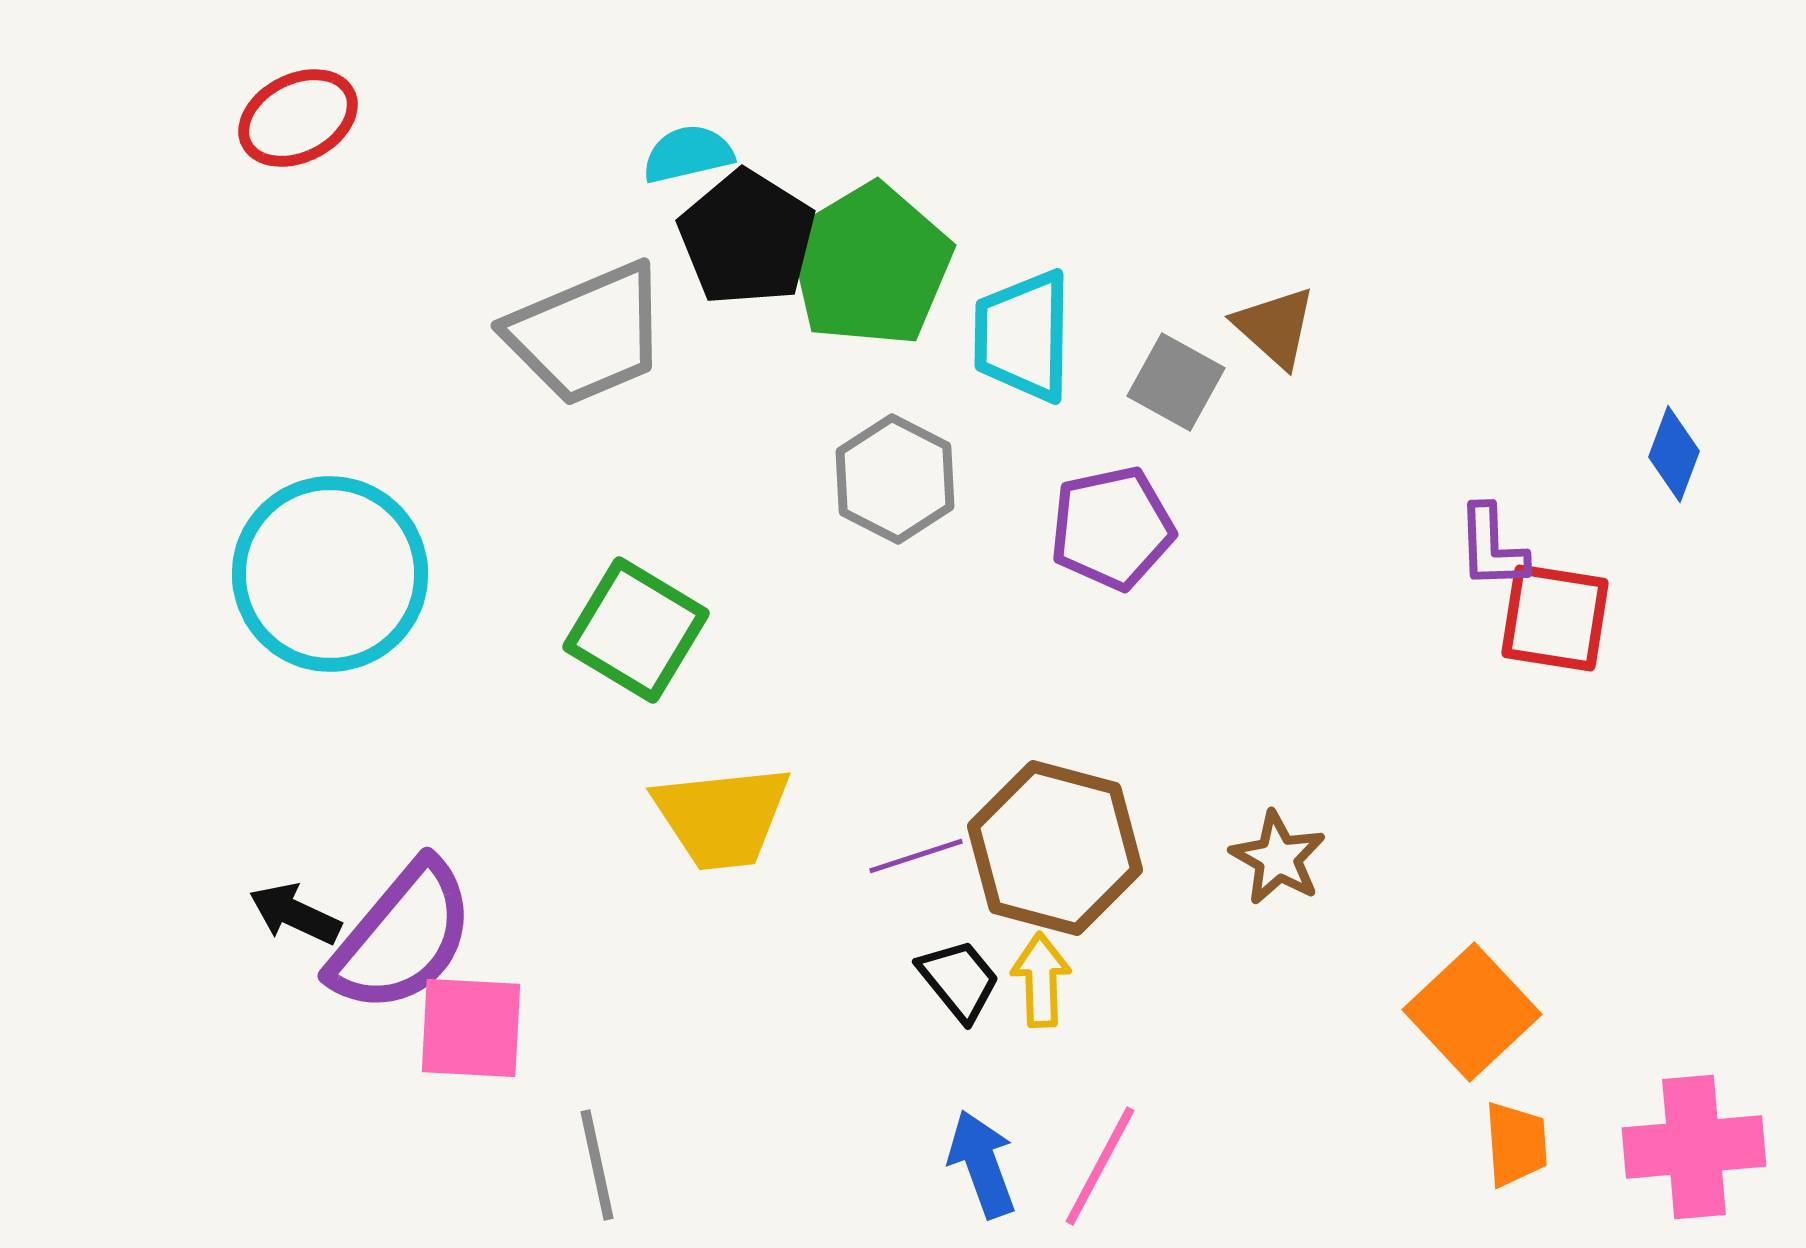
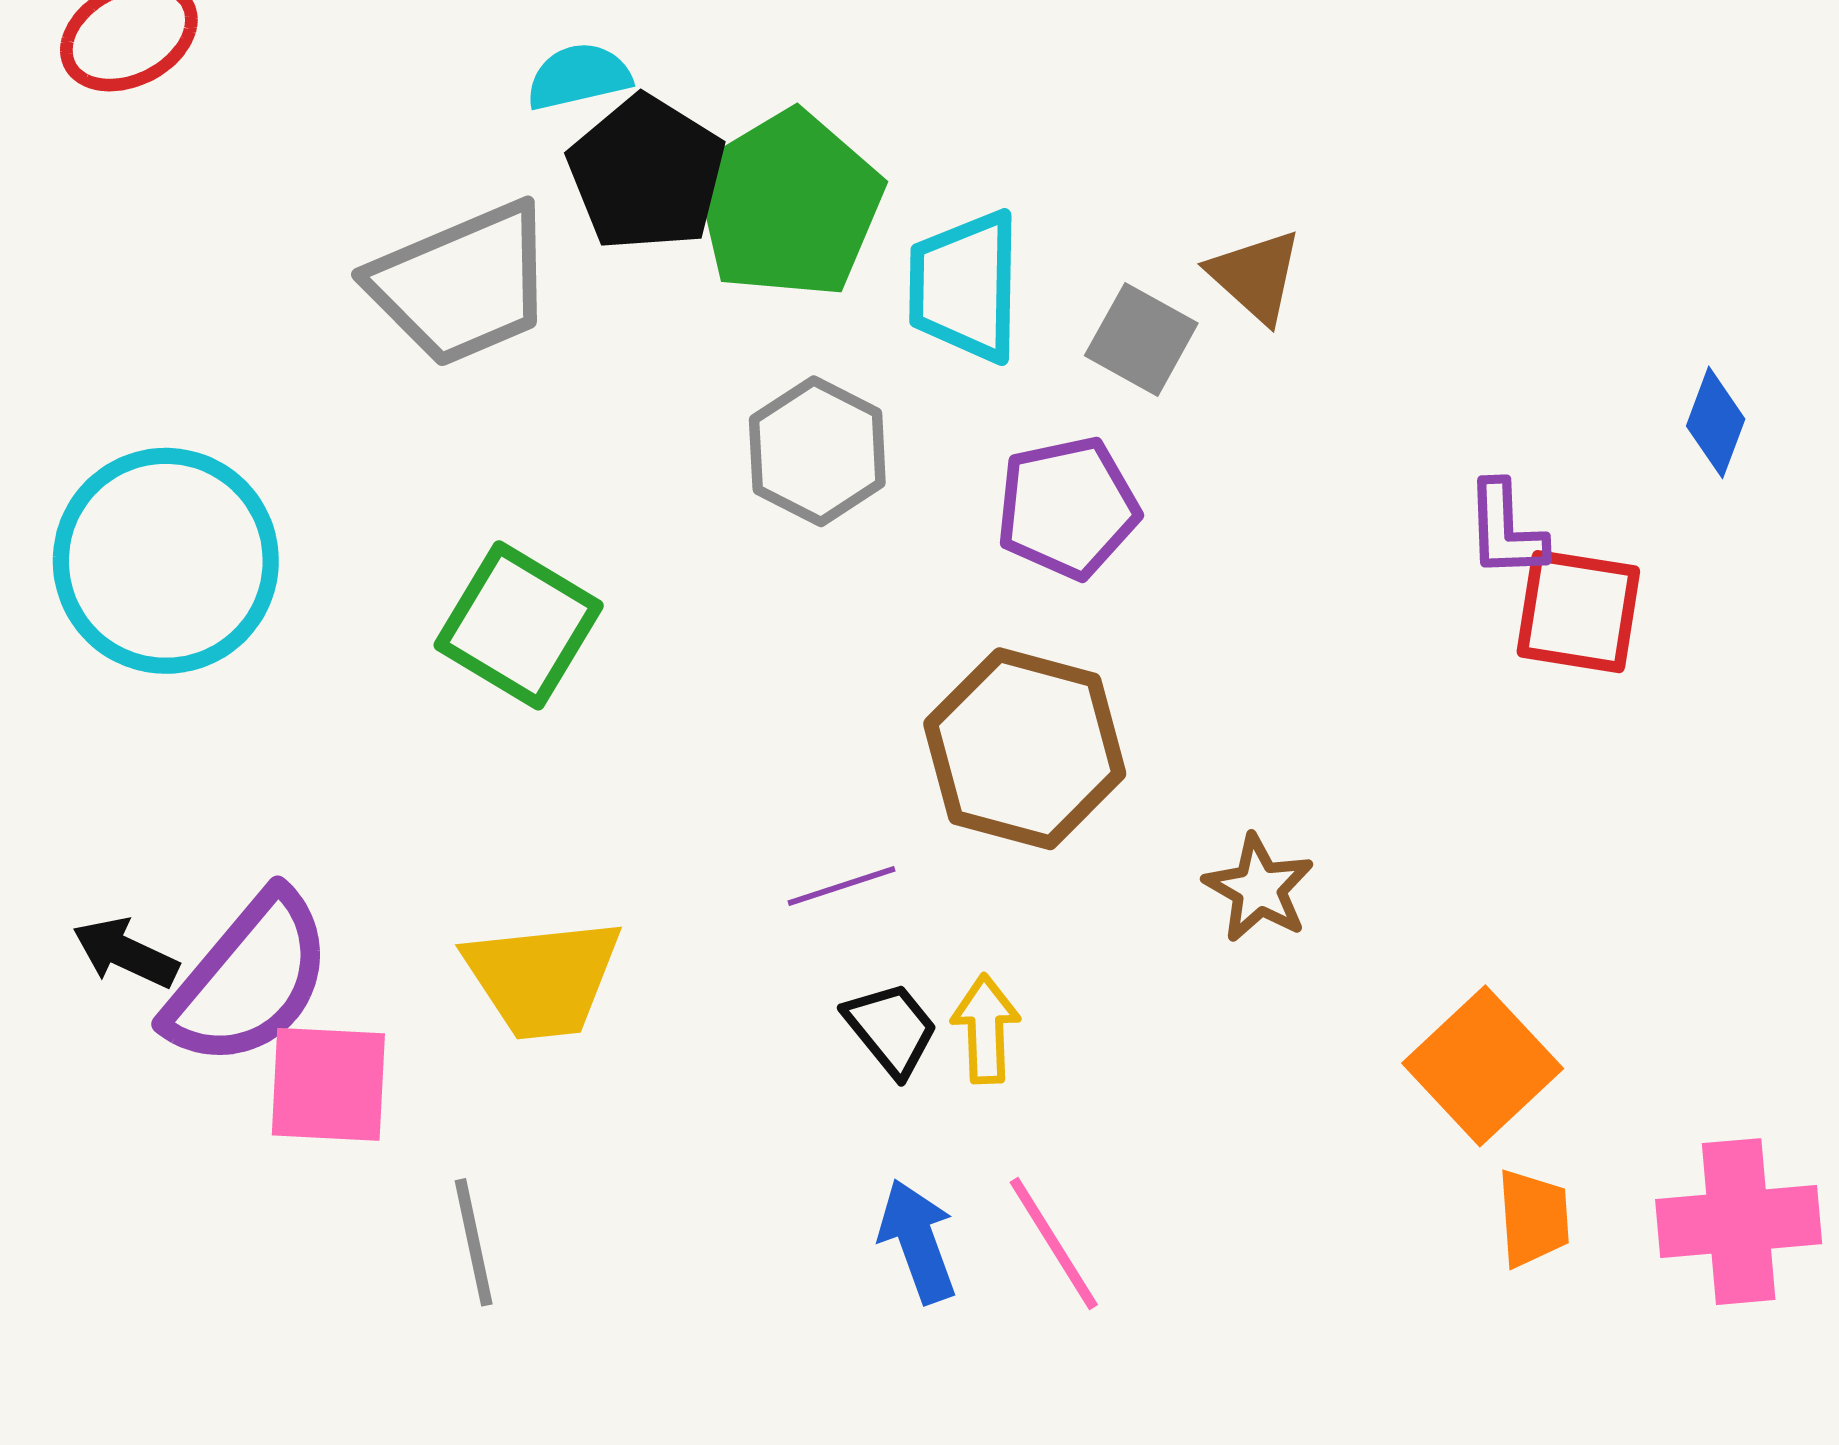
yellow trapezoid: (722, 817) -> (543, 978), moved
brown hexagon: (1055, 848) -> (1025, 749), moved
pink line: (1100, 1166) -> (1054, 1243), turned -60

